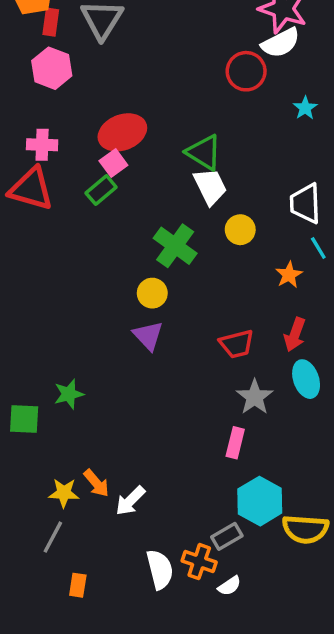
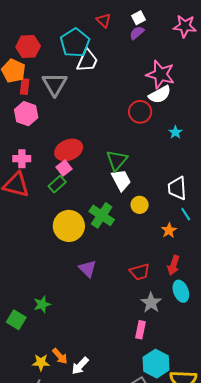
green triangle: (204, 152) -> (117, 160), turned 40
yellow circle: (152, 293) -> (69, 226), moved, size x1.8
green square: (24, 419) -> (16, 320), turned 30

